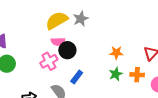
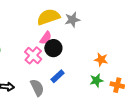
pink semicircle: (58, 42) -> (46, 38), turned -64
pink cross: (49, 61) -> (33, 55), turned -30

